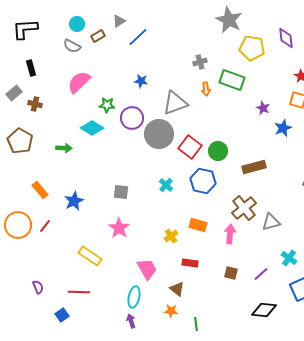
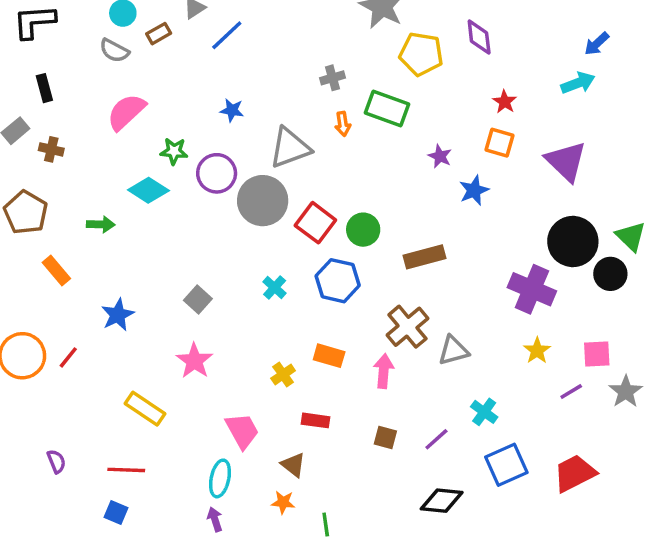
orange rectangle: (40, 190) -> (56, 270), moved
gray square: (121, 192) -> (198, 299), turned 35
blue square: (62, 315) -> (116, 513), moved, turned -32

